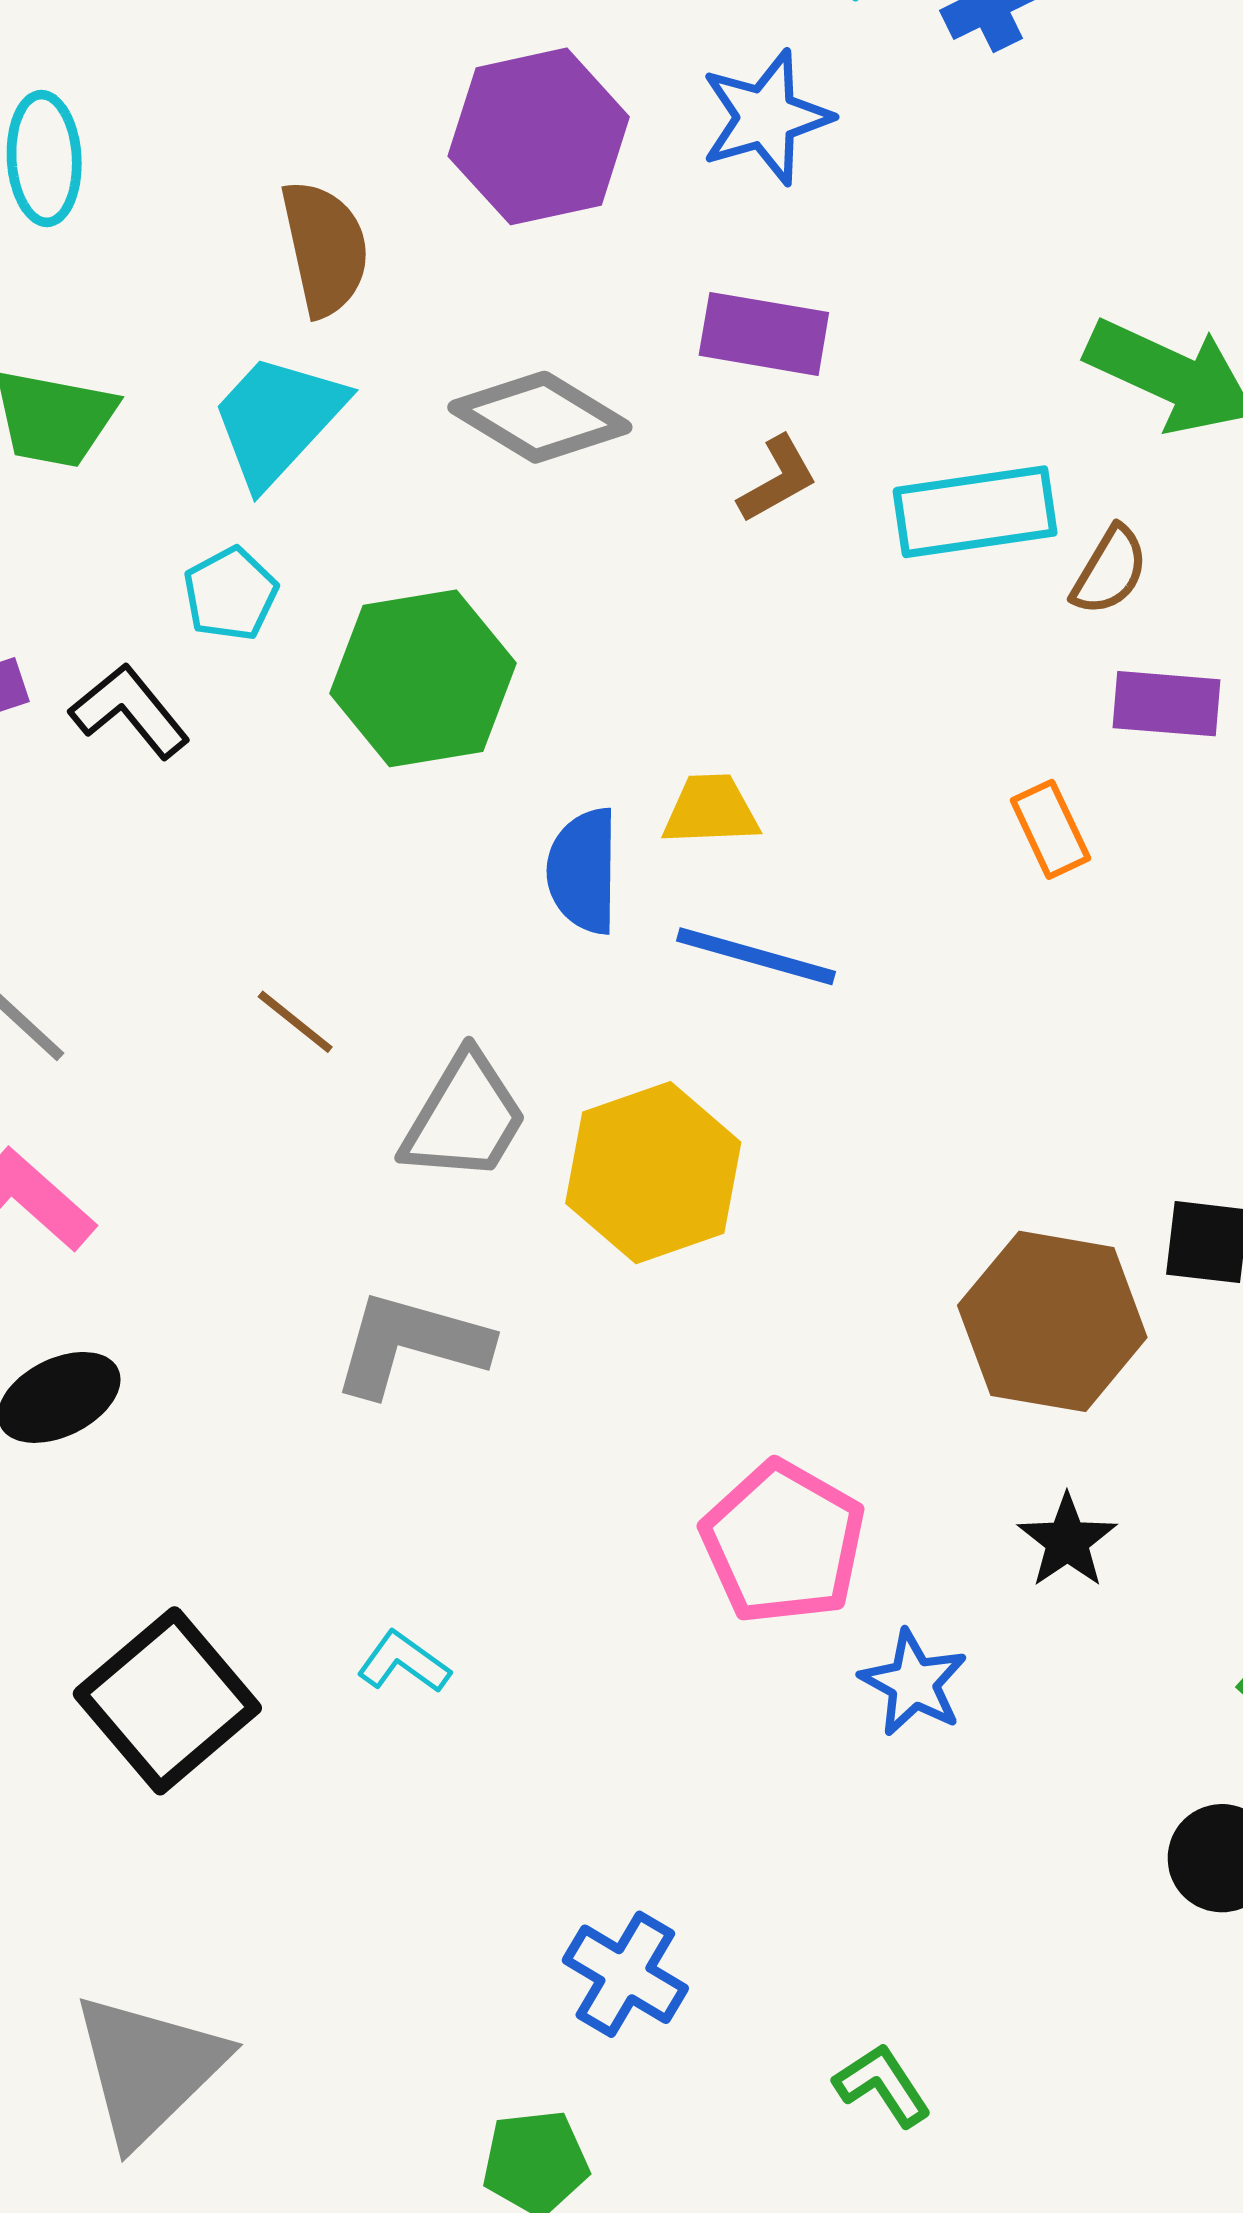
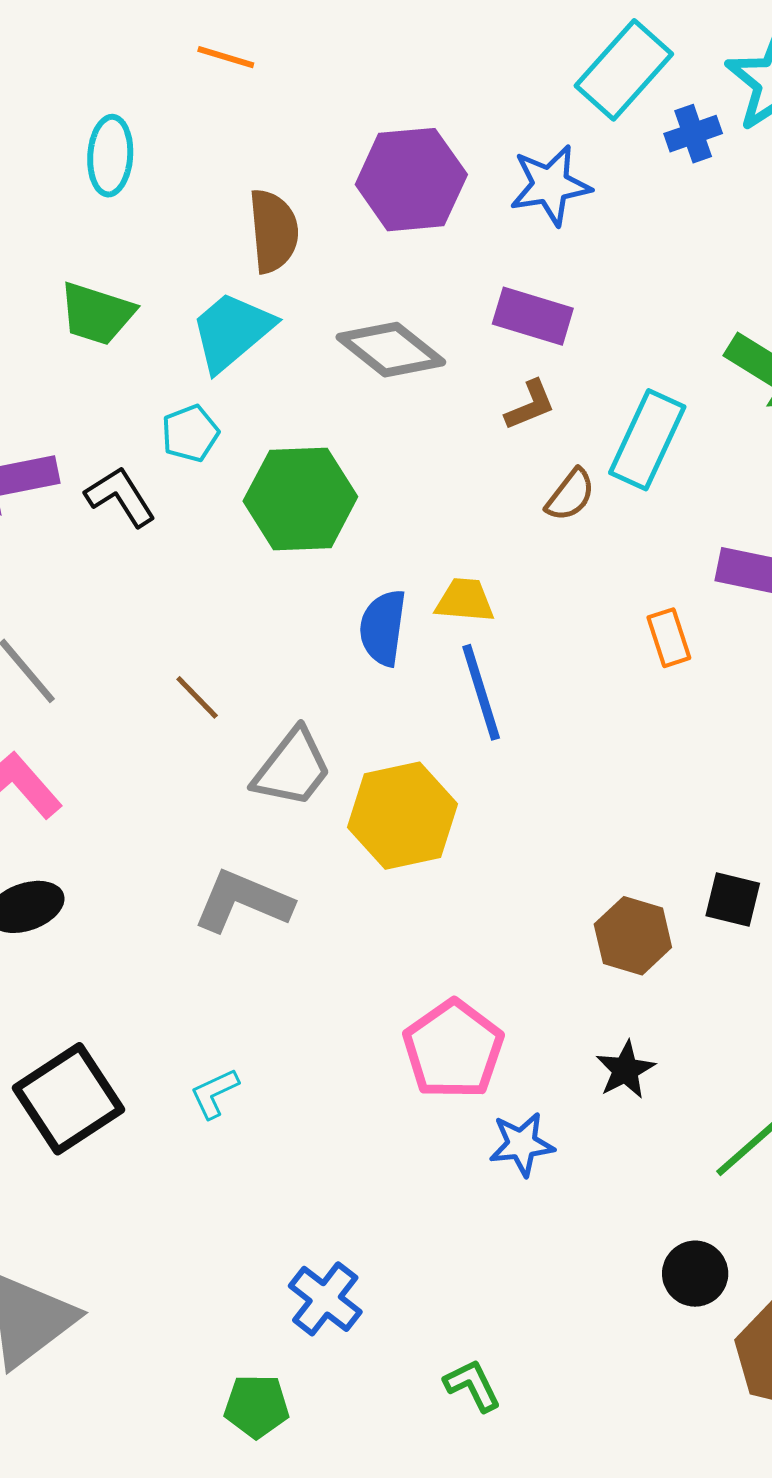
cyan rectangle: (975, 512) -> (647, 440), turned -64
brown semicircle: (1110, 571) -> (570, 495), moved
blue line: (756, 956) -> (481, 692), turned 50
brown hexagon: (1052, 1321) -> (633, 936), size x0.7
cyan L-shape: (404, 1662) -> (214, 1093), turned -68
blue star: (914, 1683) -> (522, 1144), turned 30

